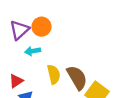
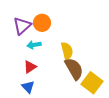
yellow semicircle: (54, 74) -> (67, 51), moved
red triangle: (16, 81) -> (30, 67), moved

